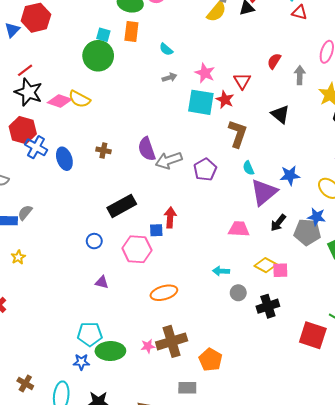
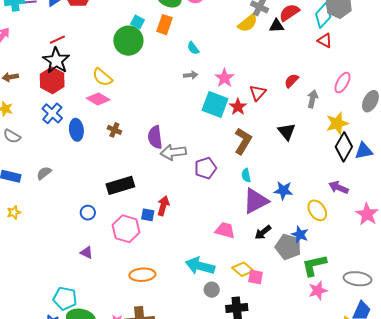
pink diamond: (60, 101) -> (98, 99), moved
red hexagon: (23, 130) -> (52, 80), moved
gray semicircle: (25, 213) -> (44, 173), moved
cyan arrow: (221, 271) -> (200, 266), size x1.8

